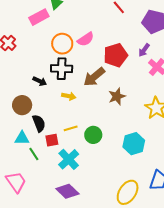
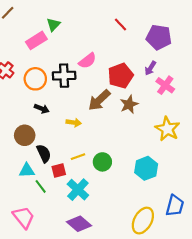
orange circle: (62, 44) -> (35, 79), moved
black cross: (62, 69) -> (64, 76), moved
brown star: (117, 96) -> (129, 104), moved

